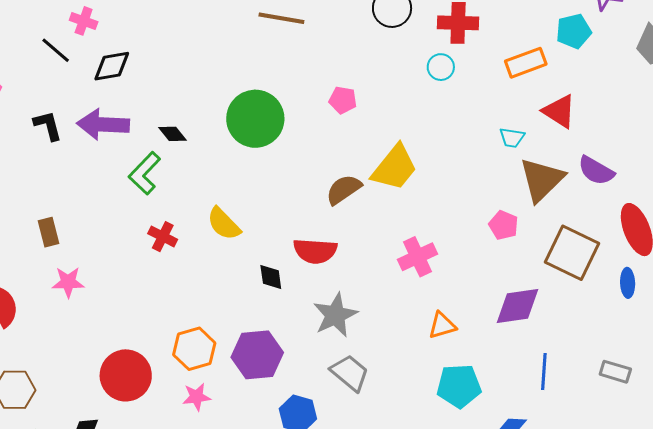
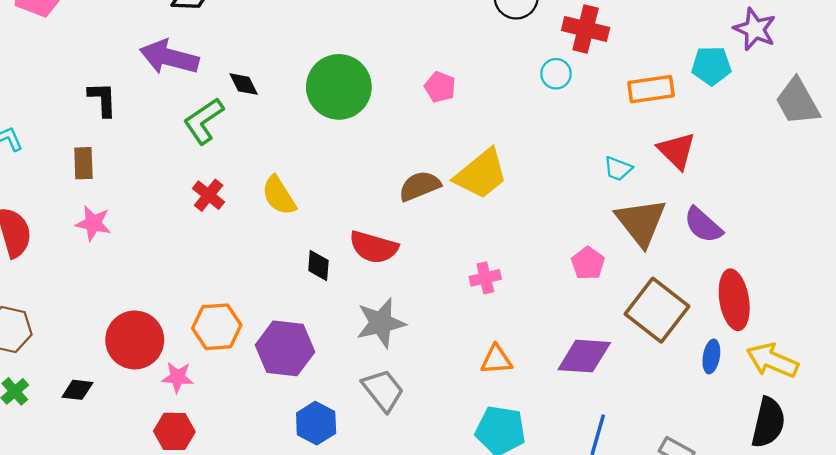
black L-shape: (48, 126) -> (102, 99), moved
brown triangle: (542, 180) -> (641, 222), turned -36
pink cross: (417, 257) -> (485, 278), size x0.7
pink star: (196, 397) -> (178, 377), moved

